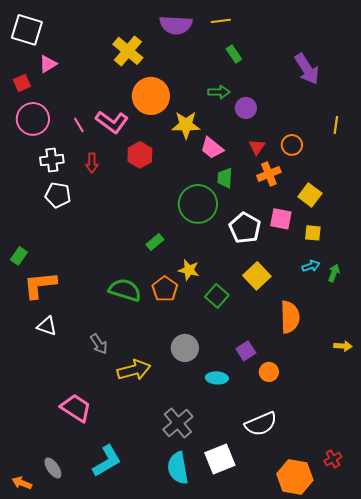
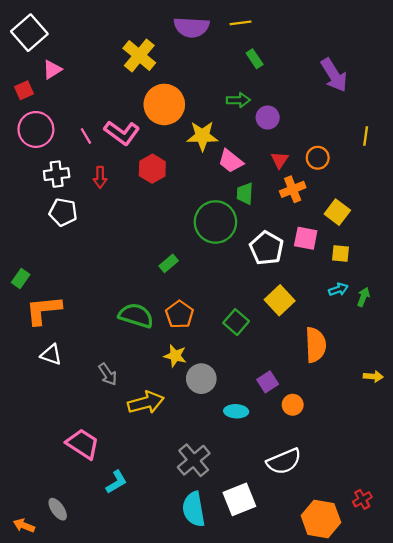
white square: (27, 30) -> (29, 33), turned 32
yellow star: (189, 270) -> (175, 356), moved
cyan L-shape: (107, 461) -> (116, 482), moved, size x0.7

